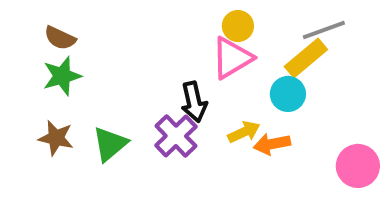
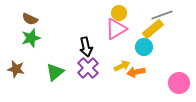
black arrow: (194, 102) -> (86, 47), moved
brown star: (56, 138) -> (16, 69), moved

